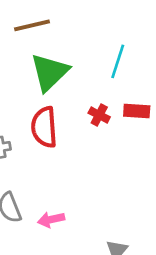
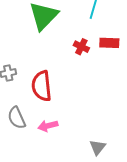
red semicircle: (44, 127) -> (42, 86), moved

